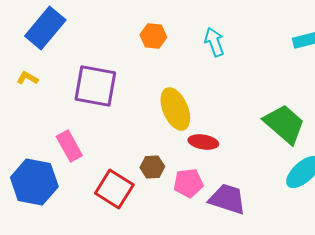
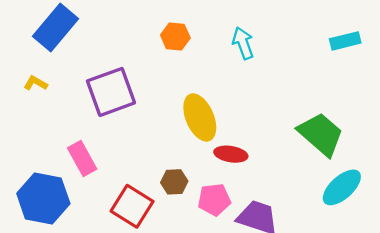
purple square: (95, 86) -> (111, 92), turned -30

